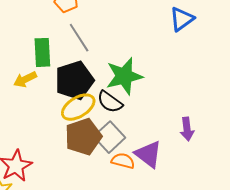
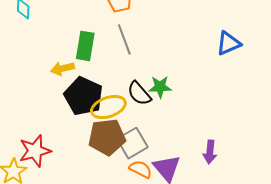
green star: (124, 76) -> (160, 87), size x0.6
black pentagon: (74, 80) -> (84, 96), moved, turned 30
black semicircle: (110, 102) -> (139, 93), moved

